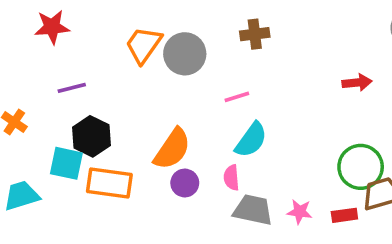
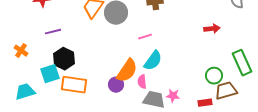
orange semicircle: (172, 149) -> (127, 71), moved
cyan square: (66, 163) -> (50, 74), turned -30
green circle: (361, 167) -> (214, 76), size x0.7
pink star: (300, 212) -> (173, 96), moved

